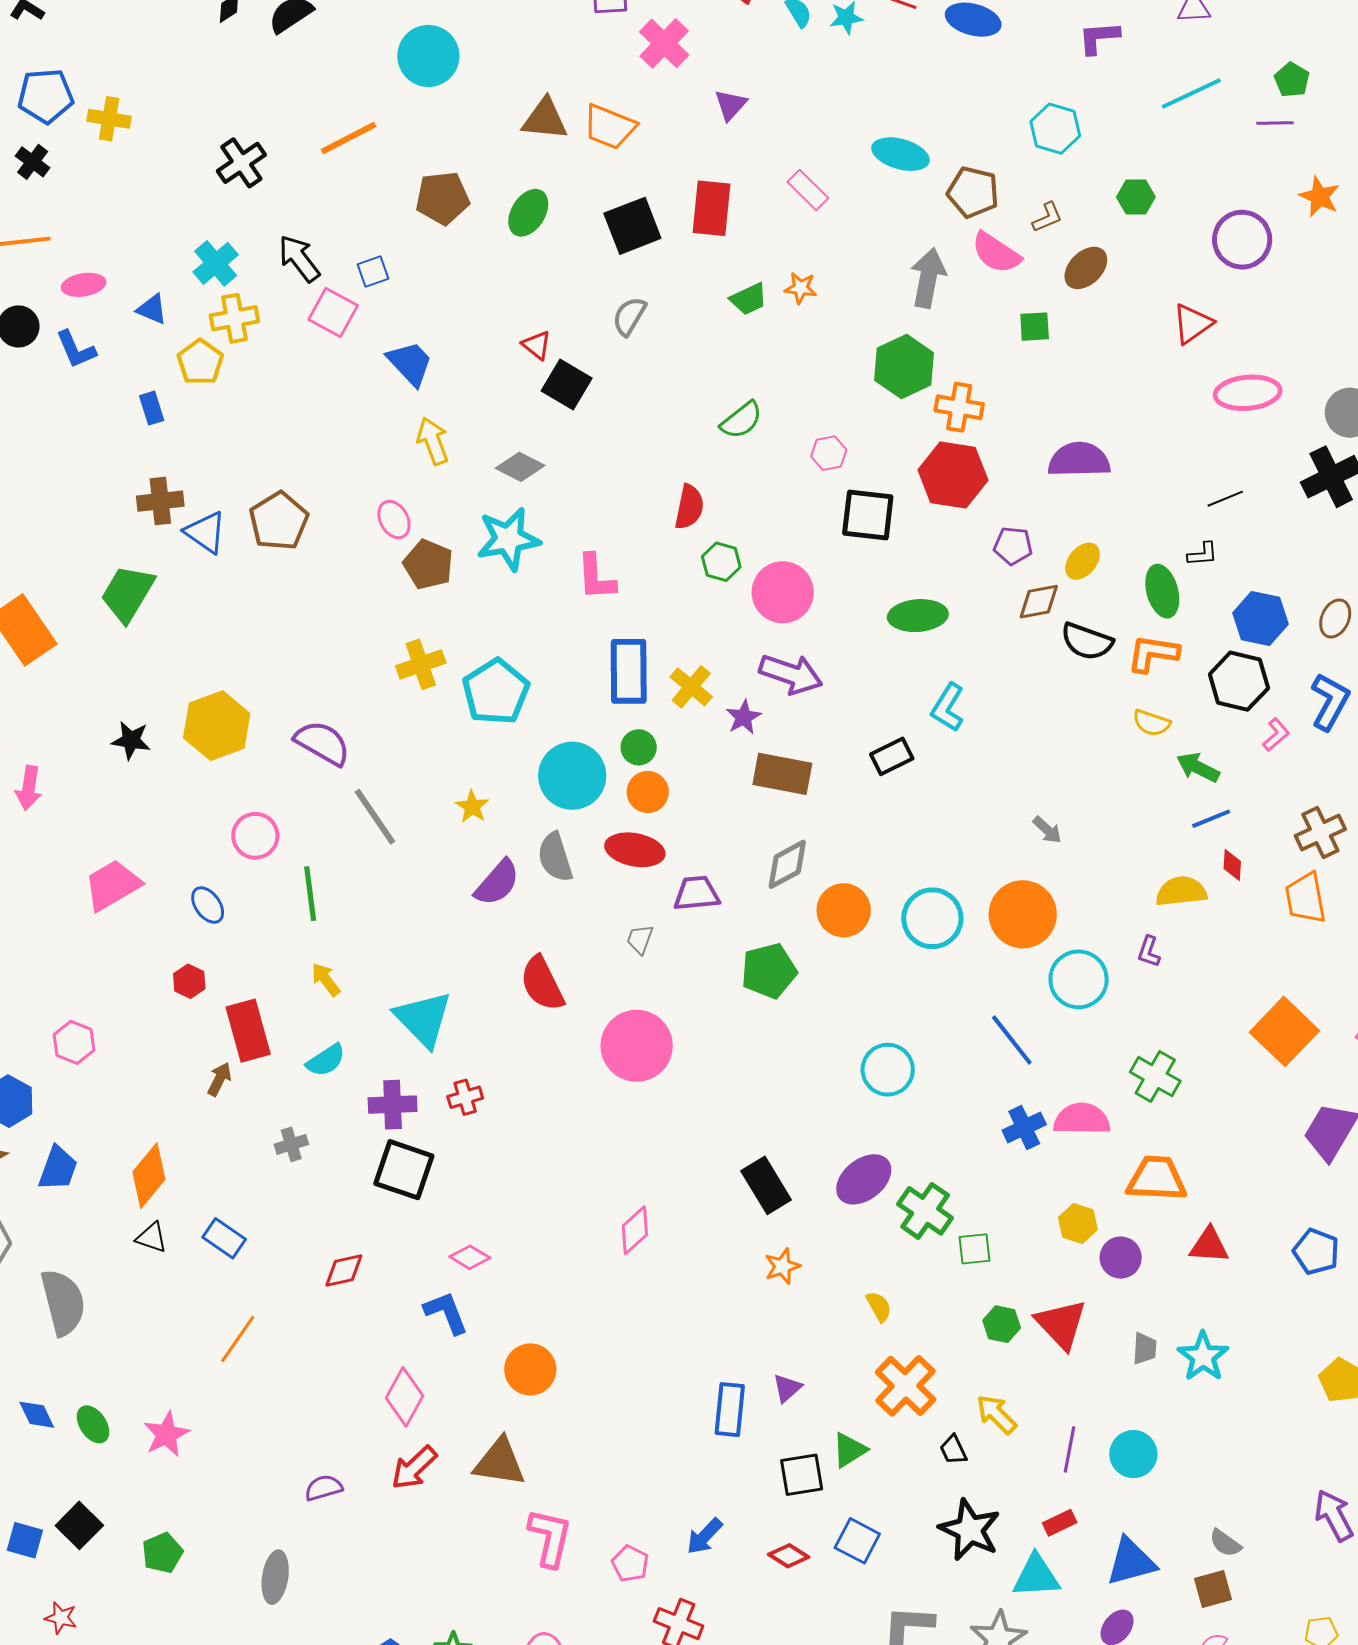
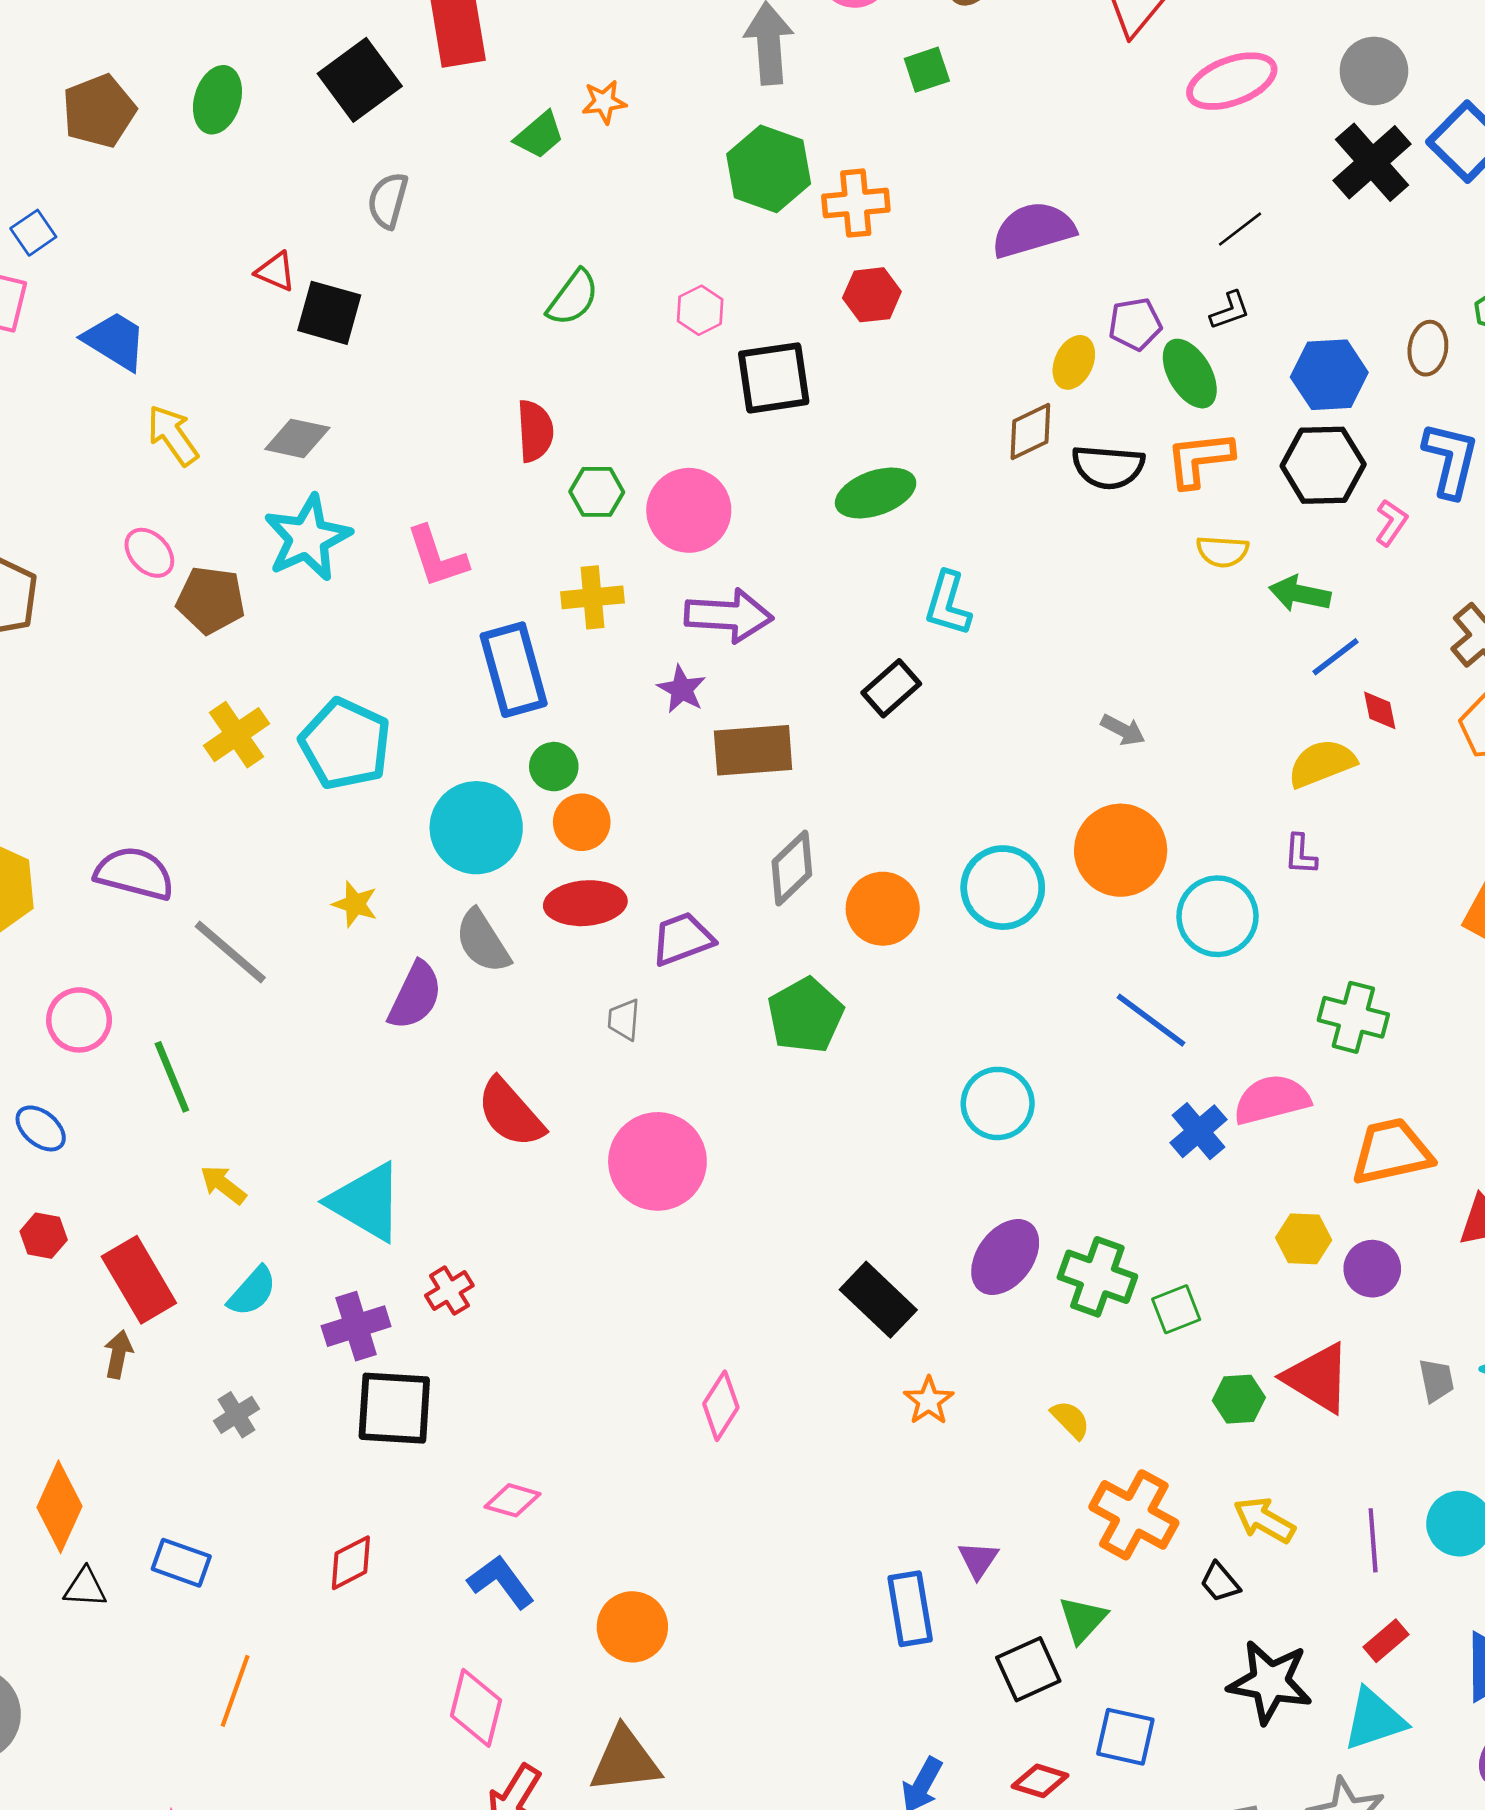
red hexagon: (953, 475) -> (872, 295), size x0.6
purple pentagon: (1013, 546) -> (1135, 324), moved
yellow cross: (691, 687) -> (593, 597), moved, turned -30

